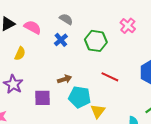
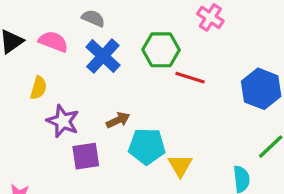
gray semicircle: (66, 19) -> (93, 18), moved
blue cross: (61, 40) -> (103, 56), size x1.5
red line: (110, 77) -> (190, 78), moved
purple star: (13, 84) -> (63, 121), moved

